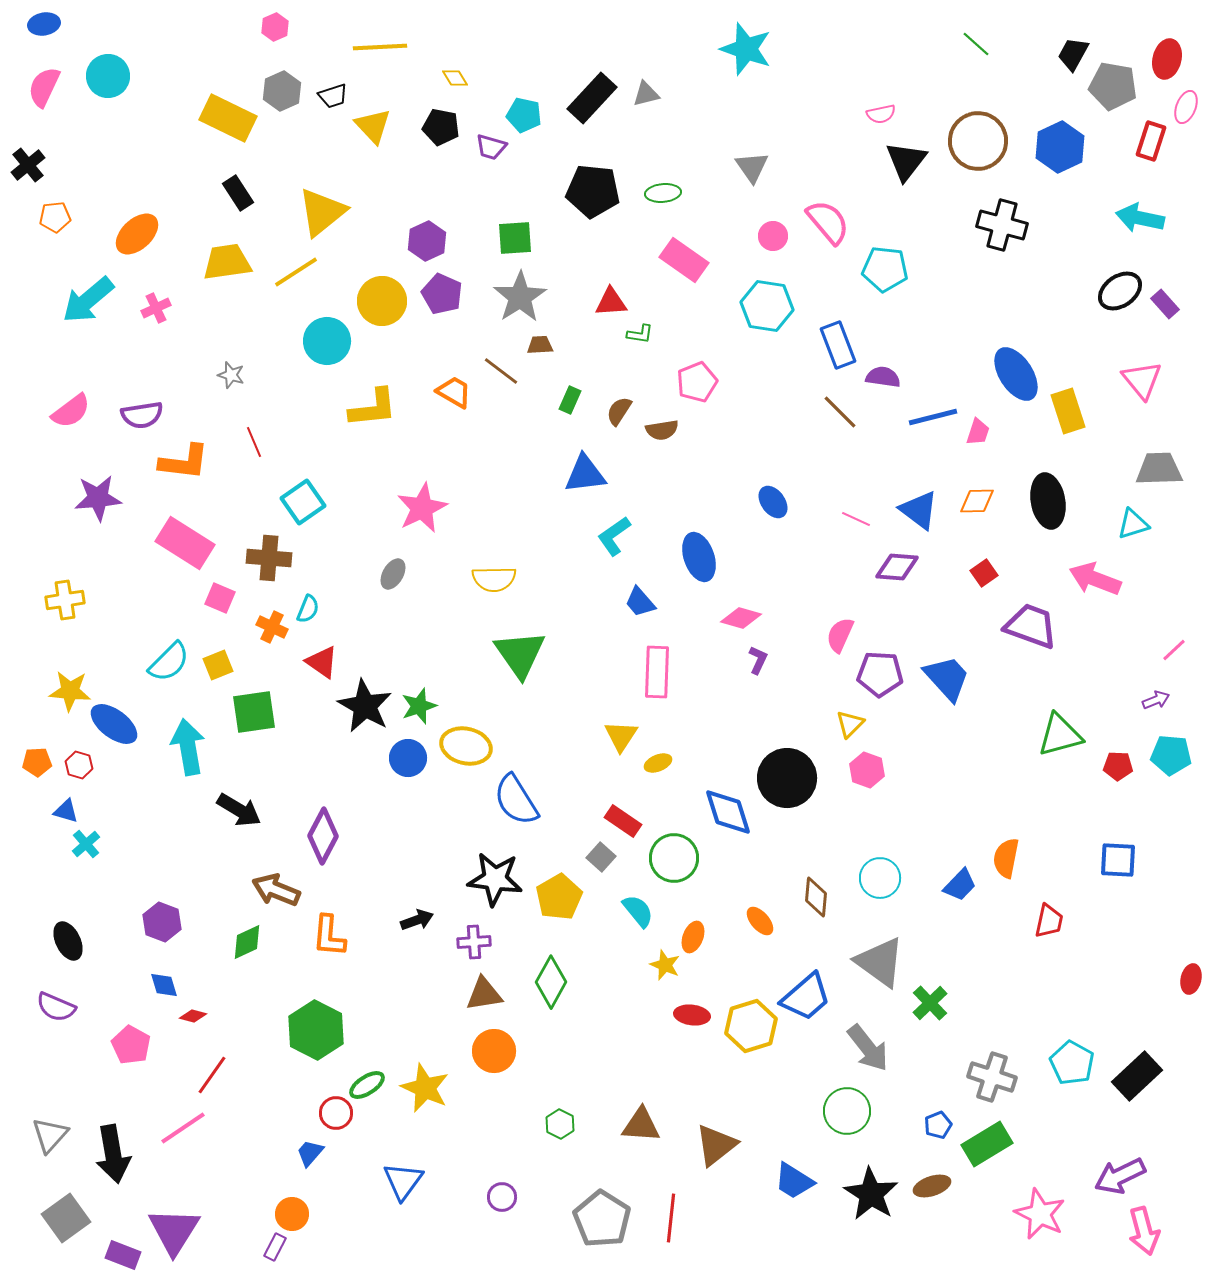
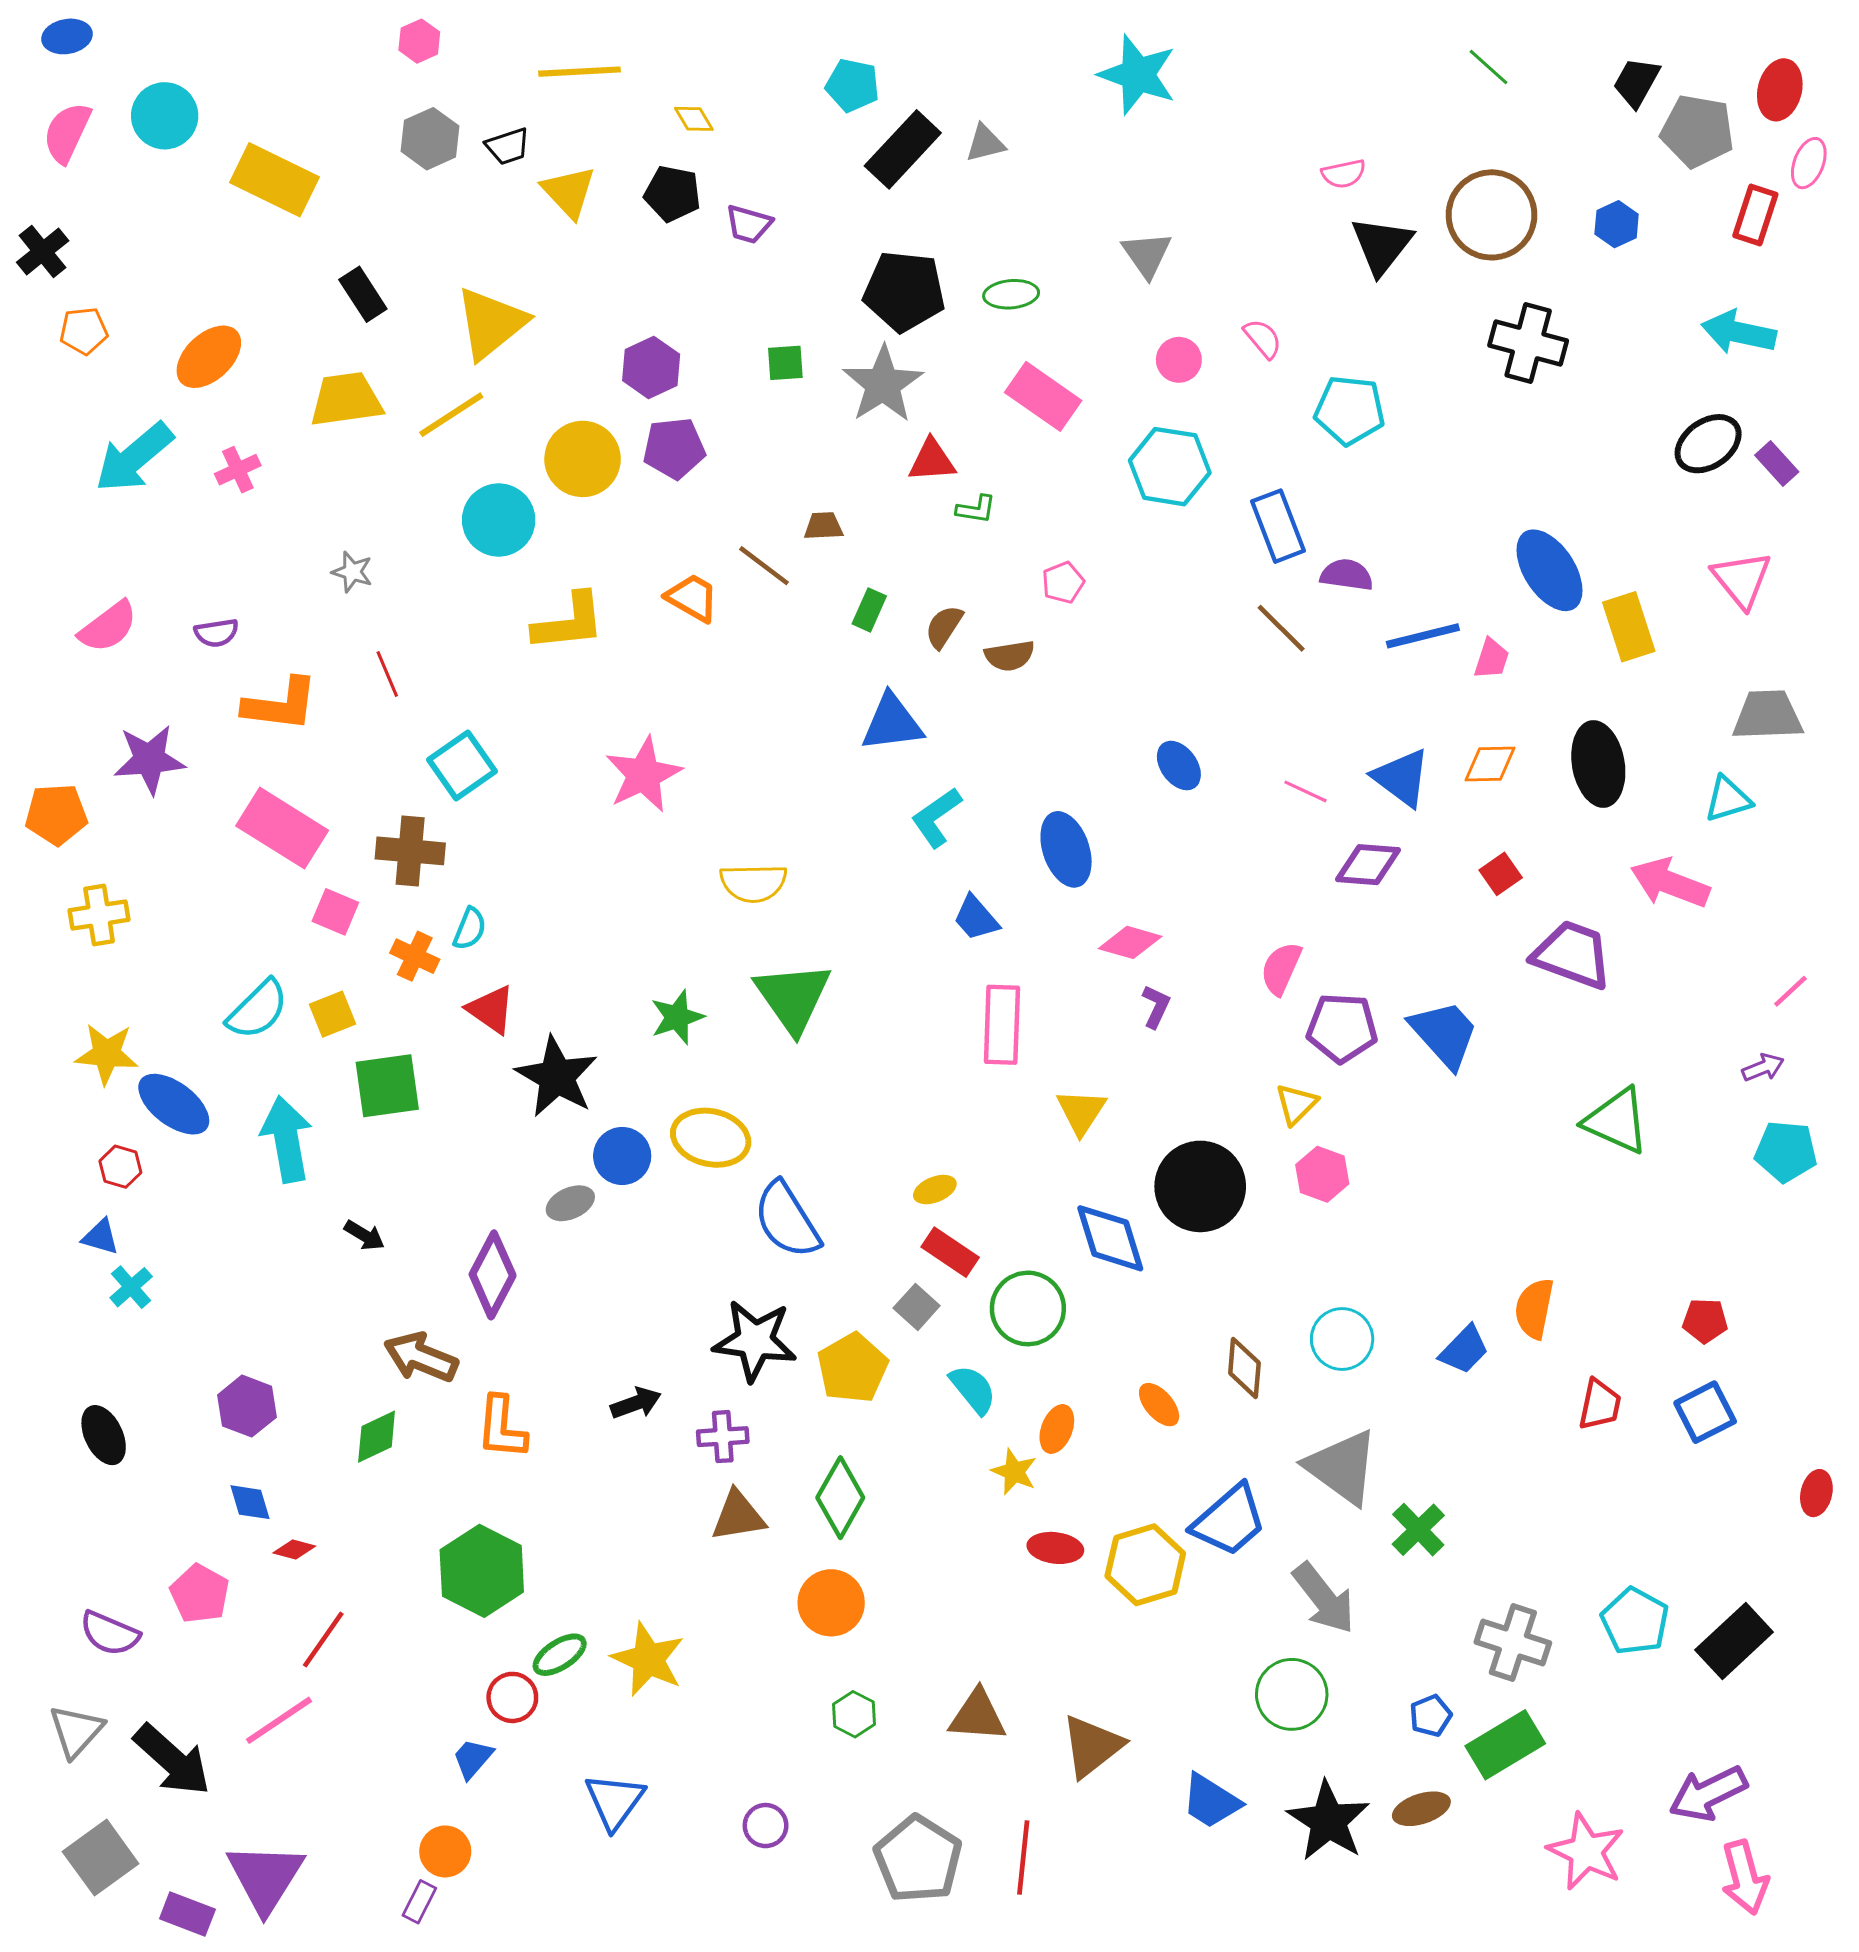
cyan pentagon: (524, 115) -> (852, 85), moved
yellow rectangle: (228, 118) -> (274, 180), moved
blue hexagon: (1060, 147) -> (1617, 224), size x0.6
pink semicircle: (828, 222) -> (1263, 338), size x0.6
green square: (515, 238) -> (785, 363), size x0.7
purple pentagon: (442, 294) -> (674, 448), turned -30
gray star: (520, 297) -> (883, 384), moved
pink pentagon: (697, 382) -> (1063, 582), size x0.7
purple semicircle: (142, 415) -> (216, 633), size x0.7
gray ellipse: (393, 574) -> (570, 1203), moved, turned 36
green star: (419, 706) -> (677, 1017), moved
green triangle: (1060, 735) -> (1617, 1121), turned 39
yellow triangle: (621, 736) -> (1081, 1112), moved
orange pentagon: (37, 762) -> (56, 814), moved, size x1.4
yellow ellipse: (658, 763) -> (935, 1190), moved
red pentagon: (1118, 766) -> (1705, 1321), moved
black arrow: (239, 810) -> (364, 1235), size x0.6
blue square: (1118, 860) -> (1705, 1412), moved, turned -30
purple semicircle: (56, 1007) -> (110, 1633), moved
orange circle: (494, 1051) -> (831, 1603), moved
black arrow: (113, 1154) -> (172, 1760), turned -38

